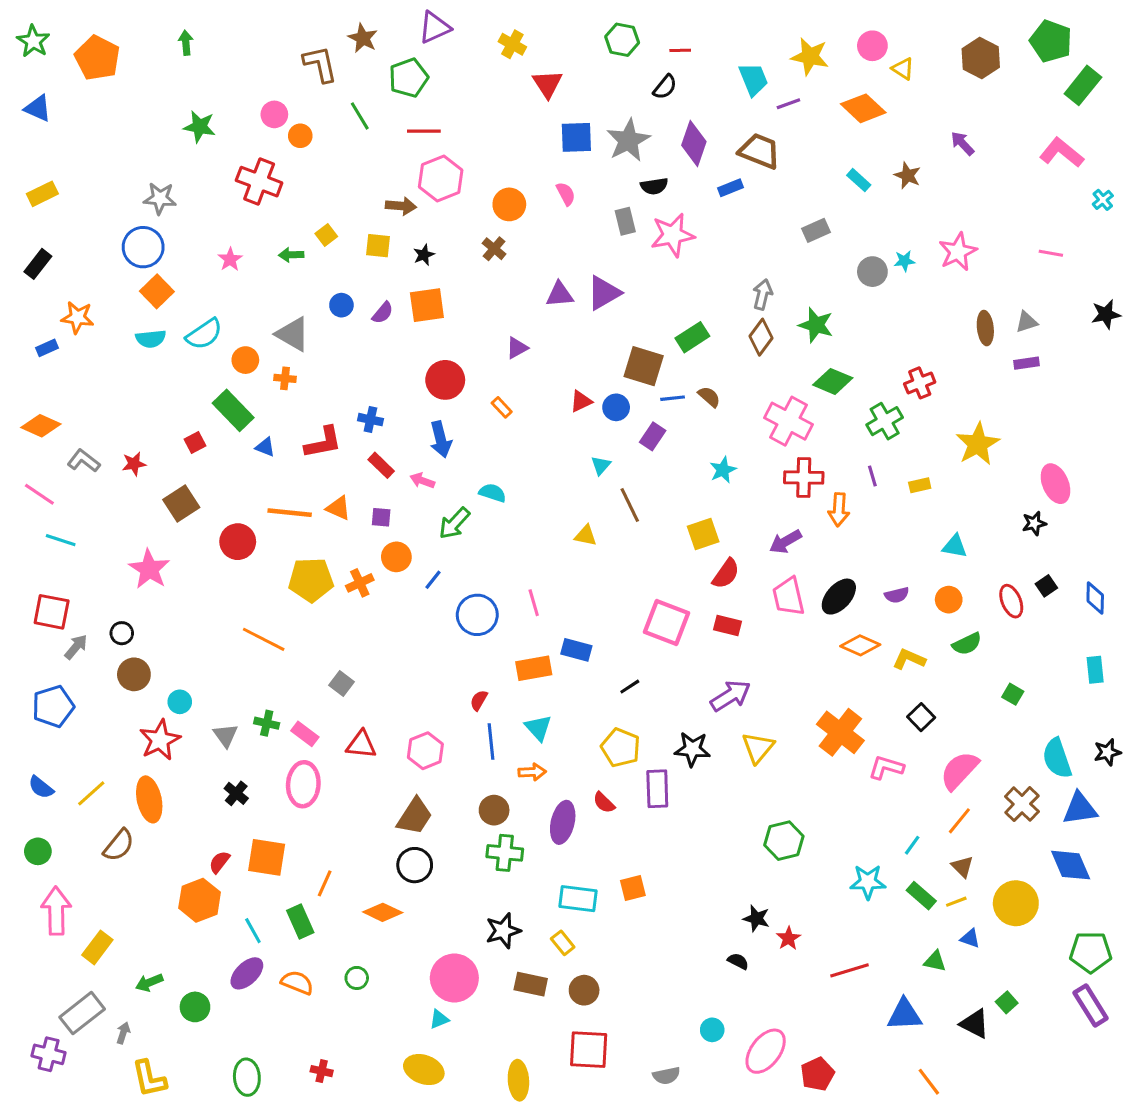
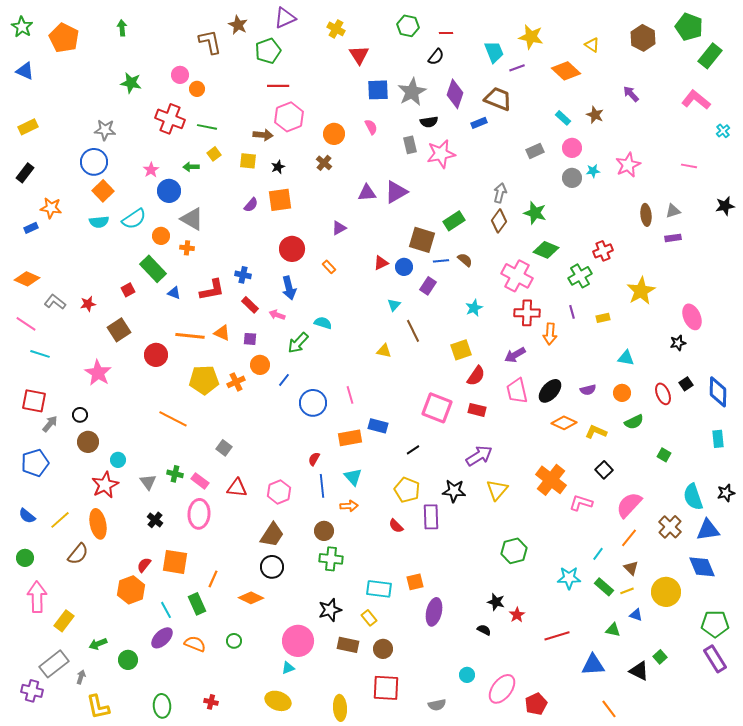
pink circle: (872, 46) -> (572, 148), moved
green line: (360, 116) -> (207, 127), moved, turned -48
blue circle: (341, 305) -> (169, 191), moved, size x1.5
blue diamond: (1095, 598) -> (718, 392), size x1.4
purple ellipse: (563, 822) -> (434, 612), moved

